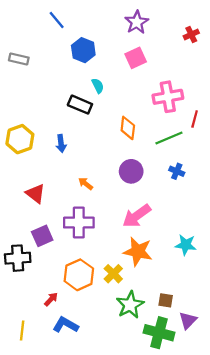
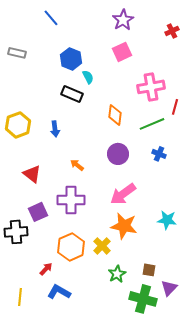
blue hexagon: (83, 50) -> (71, 59), moved
green star: (130, 305) -> (117, 274), size x0.7

